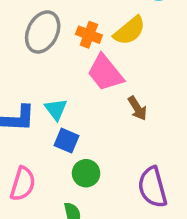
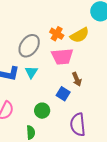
gray ellipse: (43, 32) -> (29, 46), moved
pink trapezoid: (105, 73) -> (62, 56), turned -65
blue square: (66, 141) -> (63, 94), moved

